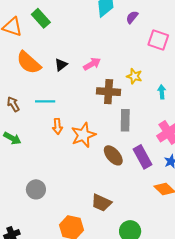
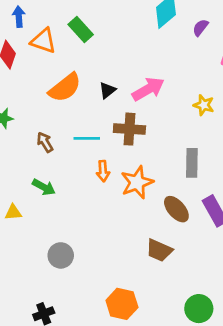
orange semicircle: (29, 63) -> (65, 88), turned -80
pink arrow: (92, 64) -> (148, 89), size x1.4
brown cross: (109, 92) -> (129, 129), moved
gray circle: (36, 189) -> (61, 255), moved
brown trapezoid: (101, 203) -> (159, 250), moved

